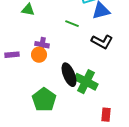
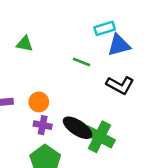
purple cross: (42, 45) -> (43, 125), moved
black ellipse: (69, 75) -> (78, 128), turned -35

